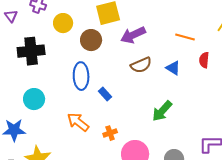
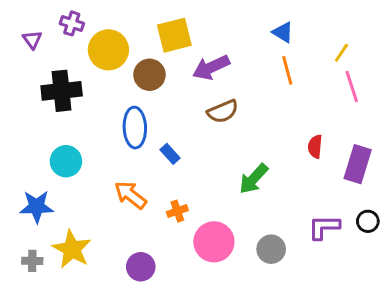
yellow circle: (63, 23) -> (108, 50), size x1.4
orange line: (185, 37) -> (287, 70), turned 60
red semicircle: (204, 60) -> (315, 147), moved
blue triangle: (173, 68) -> (283, 32), moved

